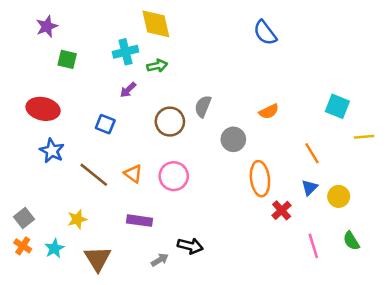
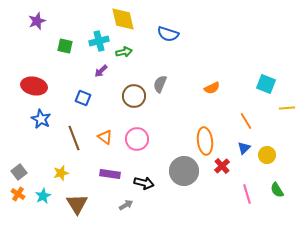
blue semicircle: (265, 33) -> (168, 34), moved, turned -35
green square: (67, 59) -> (65, 46), moved
gray circle: (233, 139) -> (184, 171), moved, size x1.5
brown line: (94, 175) -> (74, 138), turned 30
black arrow: (190, 246) -> (144, 183), moved

